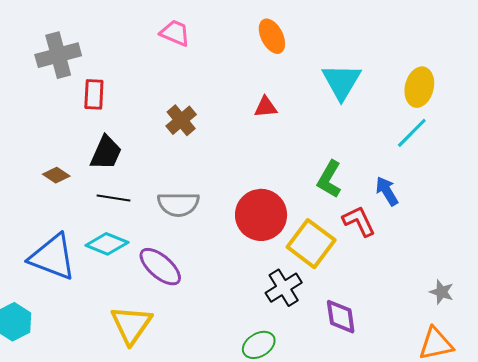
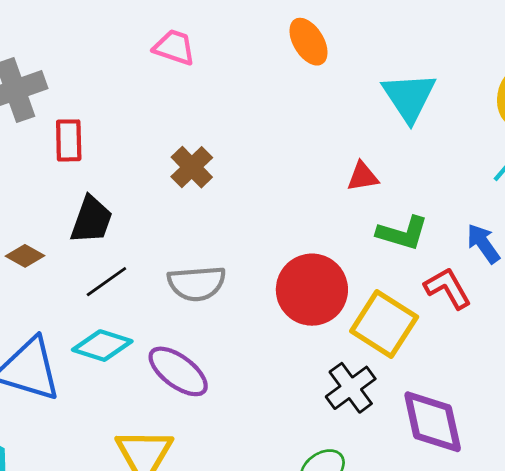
red triangle: (266, 107) -> (363, 177), moved
green L-shape: (329, 179) -> (402, 233), turned -99
black line: (113, 198) -> (106, 282), turned -40
purple diamond: (341, 317) -> (433, 422), size x1.4

